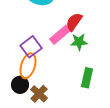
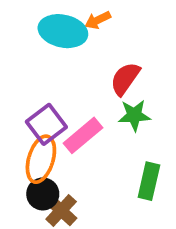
pink rectangle: (60, 35) -> (83, 135), moved
black circle: (20, 85) -> (43, 194), moved

